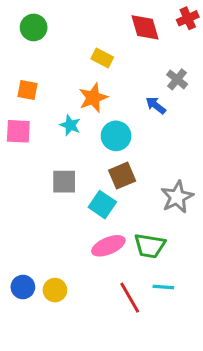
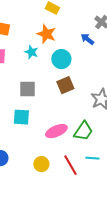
orange star: (93, 98) -> (46, 34), turned -30
cyan square: (102, 205) -> (21, 117), moved, turned -30
green trapezoid: (150, 246) -> (83, 131), turned -65
yellow circle: (55, 290) -> (41, 164), moved

